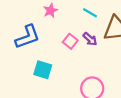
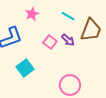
cyan square: (43, 70) -> (25, 68), turned 36

